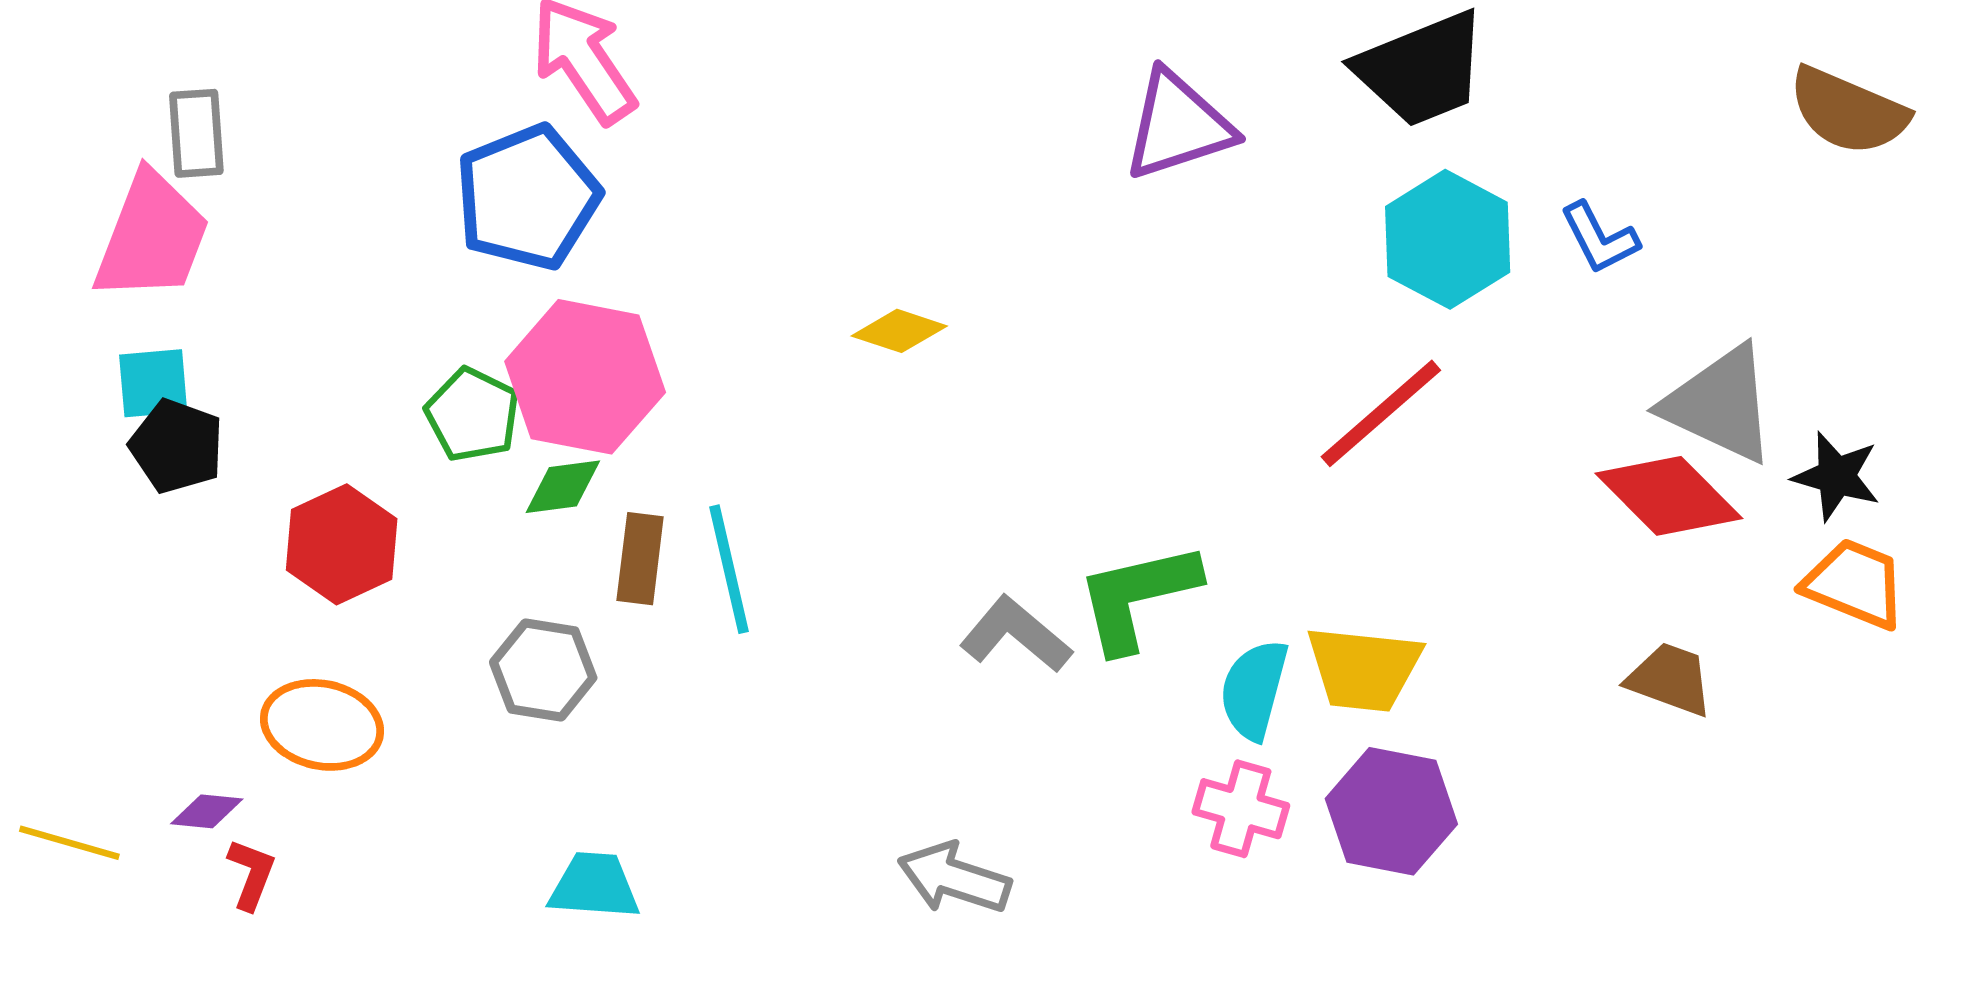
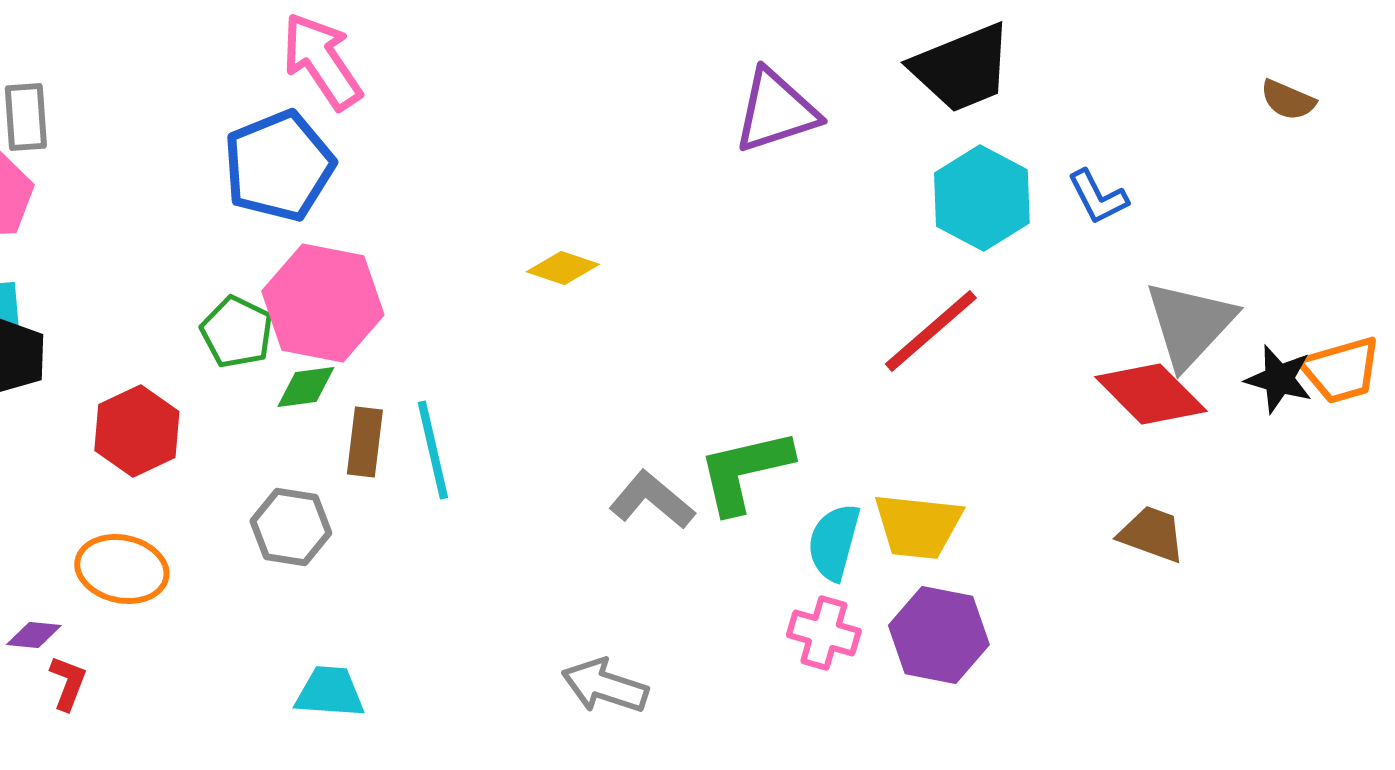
brown semicircle: (1848, 111) -> (1288, 100), size x0.6
gray triangle: (1720, 404) -> (1190, 324), turned 48
orange trapezoid: (1855, 584) -> (1341, 370), moved, turned 142

